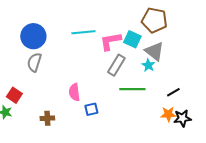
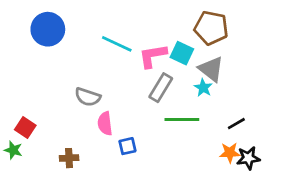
cyan line: (83, 32) -> (117, 44), turned 30
blue circle: (33, 36) -> (48, 29), moved
gray semicircle: (34, 62) -> (88, 97), moved, turned -90

